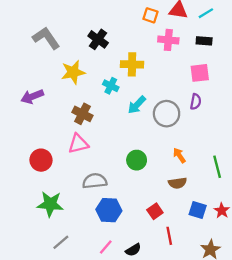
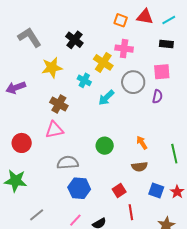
pink cross: (168, 40) -> (124, 49), moved
yellow cross: (132, 64) -> (103, 62), turned 30
gray circle: (167, 114) -> (133, 82), moved
green star: (50, 204) -> (16, 181), moved

